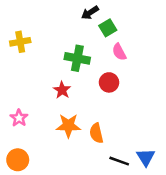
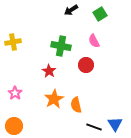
green square: (108, 28) -> (100, 14), moved
yellow cross: (20, 42) -> (13, 42), moved
orange star: (68, 126) -> (54, 99), turned -30

